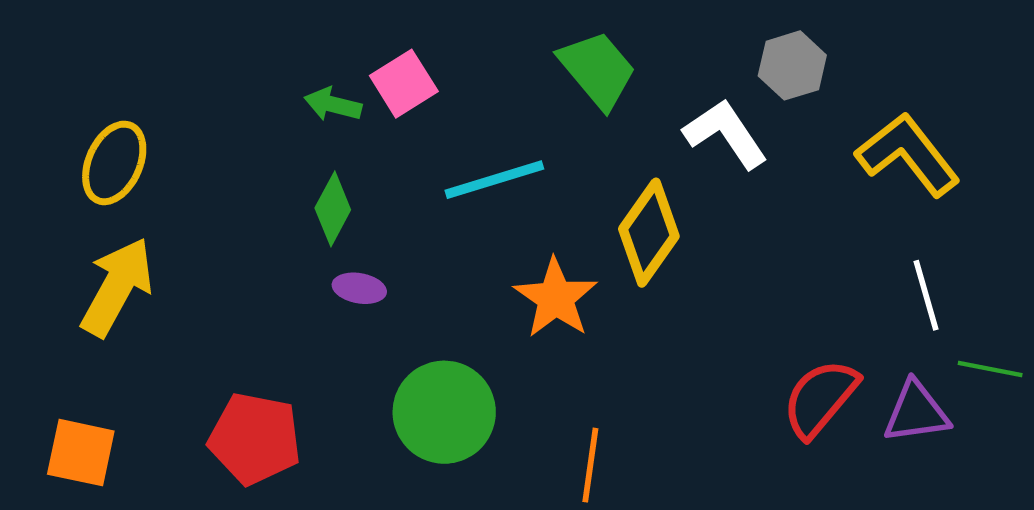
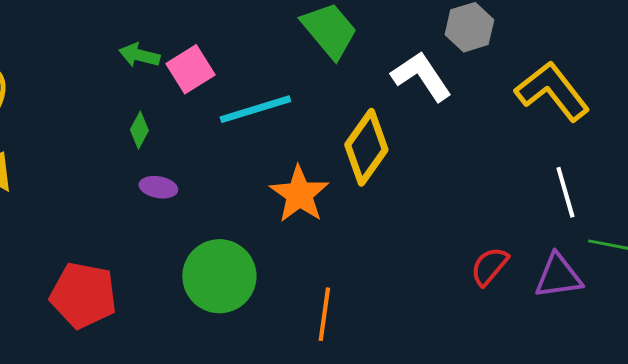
pink square: (404, 84) -> (190, 69), moved
green diamond: (333, 209) -> (139, 130), size x0.7
red semicircle: (820, 398) -> (489, 266), size x0.7

